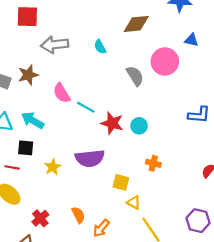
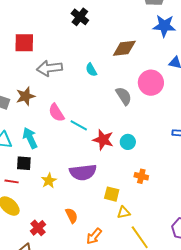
cyan arrow: (33, 120) -> (30, 138), turned 35
yellow triangle: (134, 202) -> (124, 212), turned -40
orange semicircle: (78, 215) -> (72, 216), moved

